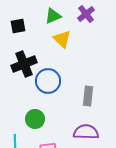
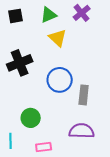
black square: (18, 26) -> (16, 16), moved
blue circle: (48, 81) -> (60, 80), moved

